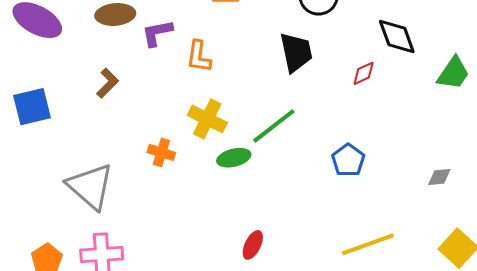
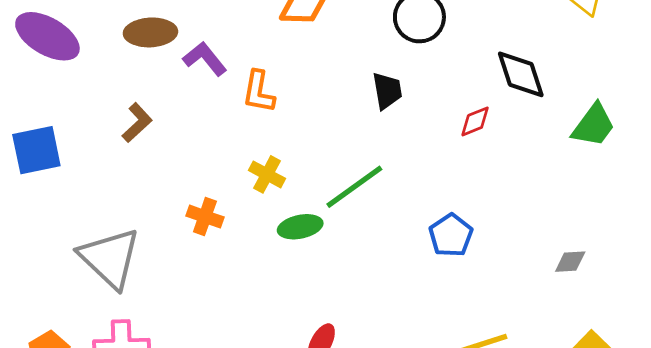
purple L-shape: (157, 33) -> (205, 59), turned 60
black trapezoid: (296, 52) -> (387, 91), size x0.7
yellow cross: (207, 119) -> (267, 174), size x0.7

